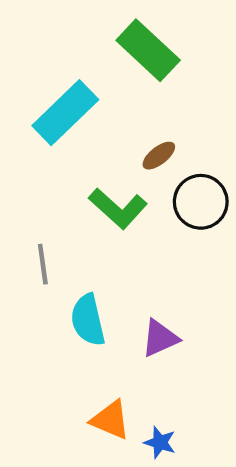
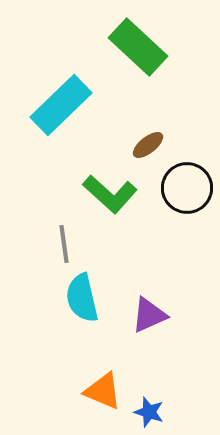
gray line: (43, 264) -> (64, 244), moved

